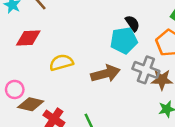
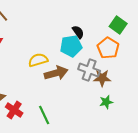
yellow semicircle: (61, 63) -> (38, 60), moved

